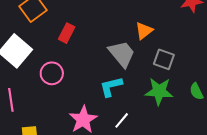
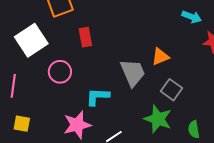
red rectangle: (67, 33) -> (85, 37), turned -54
cyan L-shape: (111, 87) -> (98, 97), moved

